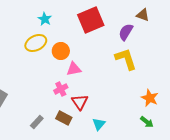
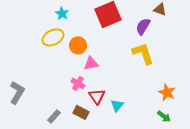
pink cross: (61, 89) -> (78, 83), turned -32
cyan triangle: (99, 124) -> (117, 105), moved

